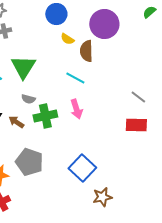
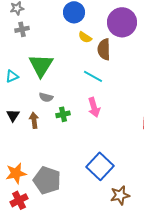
green cross: (45, 116) -> (63, 114), size x0.6
brown arrow: (16, 122) -> (34, 120), turned 49
gray pentagon: (29, 162) -> (47, 180), moved

